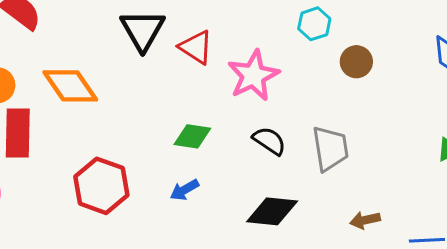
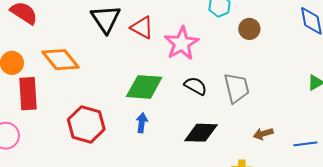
green diamond: (192, 136) -> (144, 87), size x1.5
blue arrow: (184, 190) -> (142, 123), turned 132

